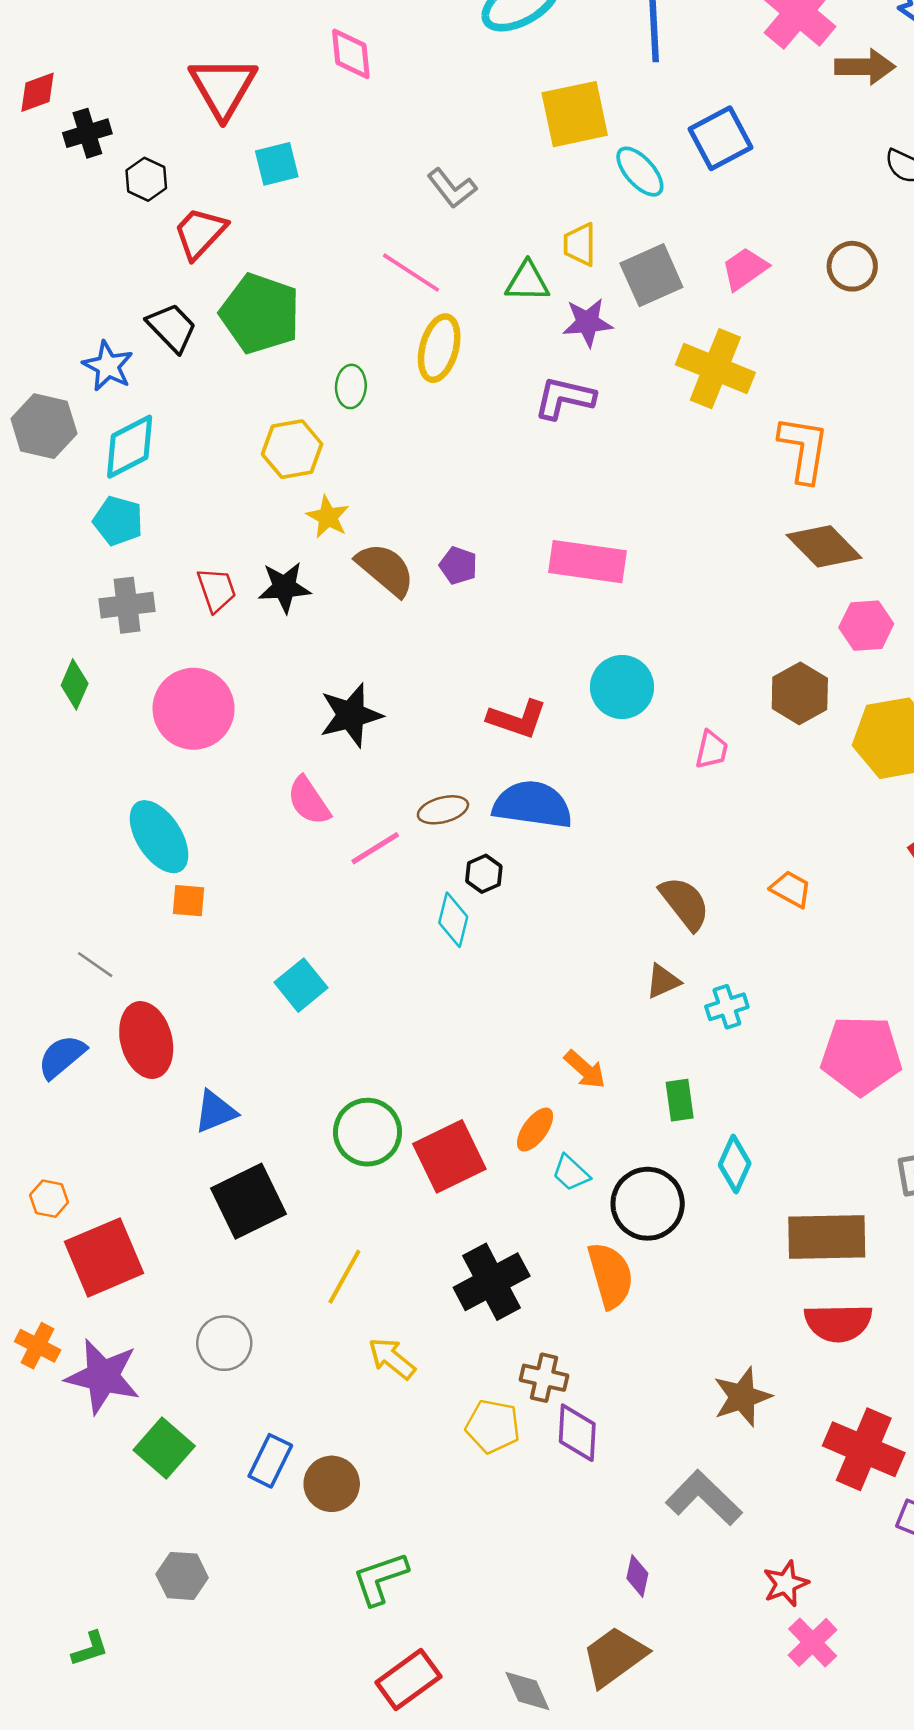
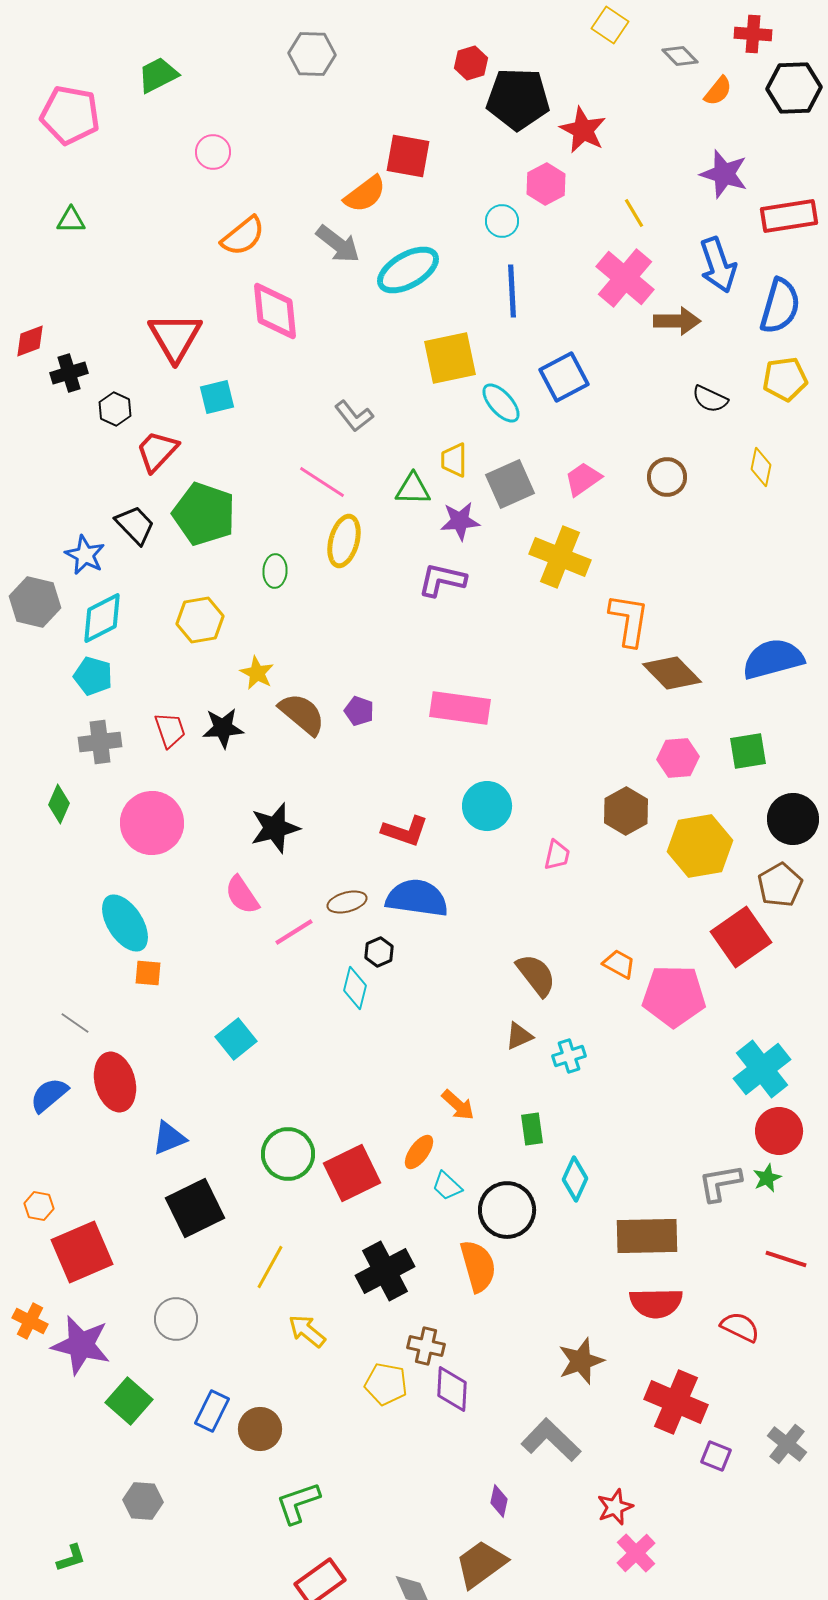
pink diamond: (351, 54) -> (275, 311), size x1.4
yellow hexagon: (292, 449) -> (200, 620), moved
brown diamond: (824, 546) -> (672, 673), moved
pink pentagon: (861, 1055) -> (674, 996), moved

